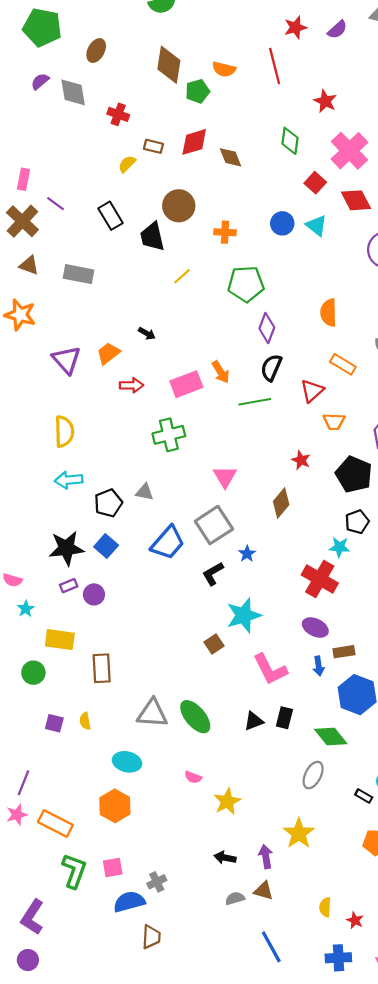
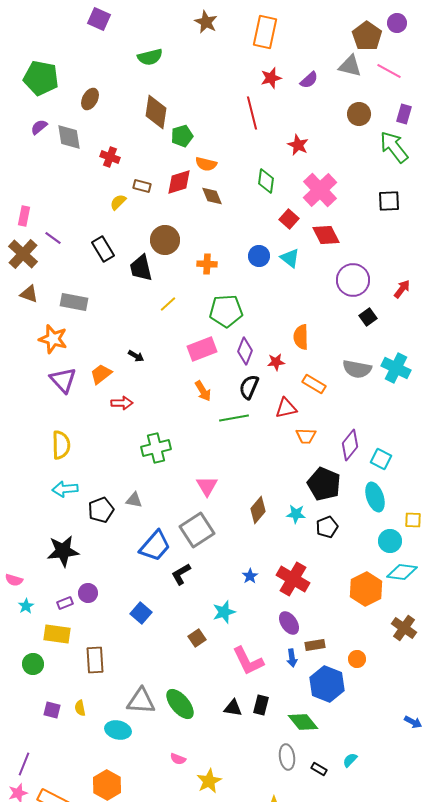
orange semicircle: (224, 69) -> (206, 164), moved
orange star: (20, 315) -> (53, 339), moved
pink rectangle: (186, 384) -> (202, 349), moved
red triangle: (312, 391) -> (286, 408), turned 30
red star: (301, 460) -> (276, 362), moved, turned -30
blue square: (106, 546) -> (141, 613), moved
cyan star: (340, 547) -> (296, 514), moved
blue star: (247, 554) -> (250, 576), moved
black L-shape: (213, 574) -> (181, 574), moved
purple rectangle: (69, 586) -> (65, 603), moved
cyan star: (244, 615) -> (224, 612), size x0.7
purple ellipse: (315, 627) -> (289, 623), turned 30
black triangle: (254, 721) -> (233, 708), turned 30
cyan ellipse: (127, 762) -> (118, 730), moved
gray ellipse: (313, 775) -> (287, 757), turned -35
black rectangle: (364, 796) -> (319, 769), moved

